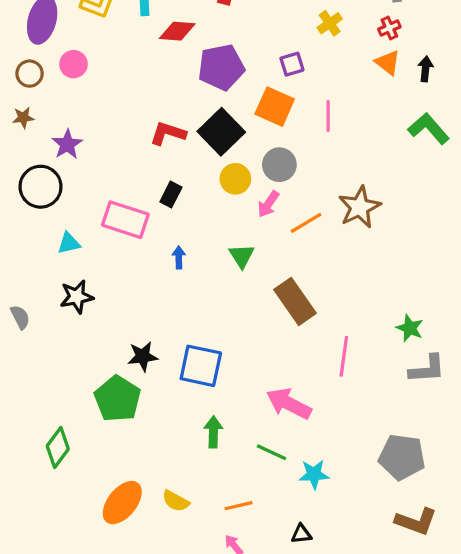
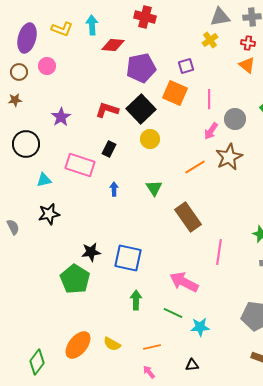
red cross: (389, 28) -> (248, 43), turned 32
purple star: (67, 144) -> (61, 117), moved
gray circle: (279, 165) -> (235, 119), moved
pink arrow: (268, 204) -> (211, 131), moved
green diamond: (58, 448) -> (37, 362), moved

